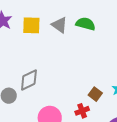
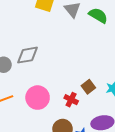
red cross: (82, 111) -> (71, 100), turned 32

